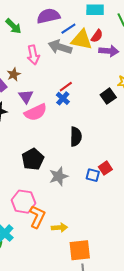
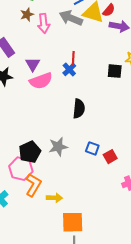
brown star: (14, 74) -> (27, 15), moved
red line: (66, 87) -> (73, 58), turned -56
black square: (108, 96) -> (115, 71), turned 35
black pentagon: (33, 159) -> (30, 152), moved
red square: (105, 168) -> (110, 157), moved

